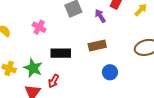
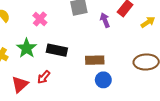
brown rectangle: (97, 45) -> (95, 60), moved
green star: (33, 68) -> (27, 48), moved

